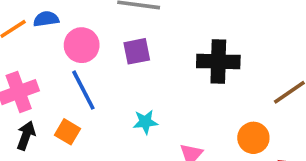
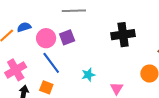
purple square: (137, 51) -> (67, 37), moved

